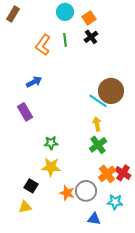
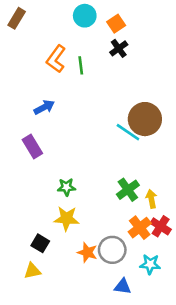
green line: (65, 40) -> (81, 65), moved
yellow arrow: (97, 124) -> (151, 199), moved

